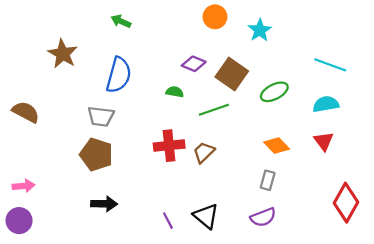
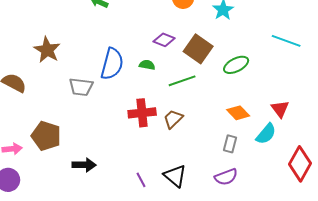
brown star: (63, 54) -> (47, 50), moved
blue semicircle: (119, 75) -> (112, 64), moved
cyan semicircle: (326, 104) -> (266, 134), moved, turned 140
brown pentagon: (96, 155) -> (46, 136), moved

